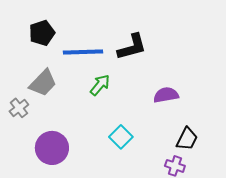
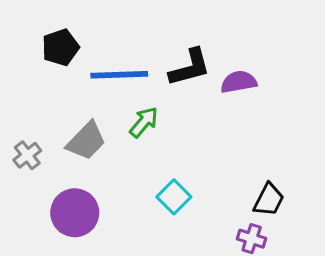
gray trapezoid: (43, 83) -> (86, 141), moved
purple semicircle: (166, 95) -> (239, 82), moved

